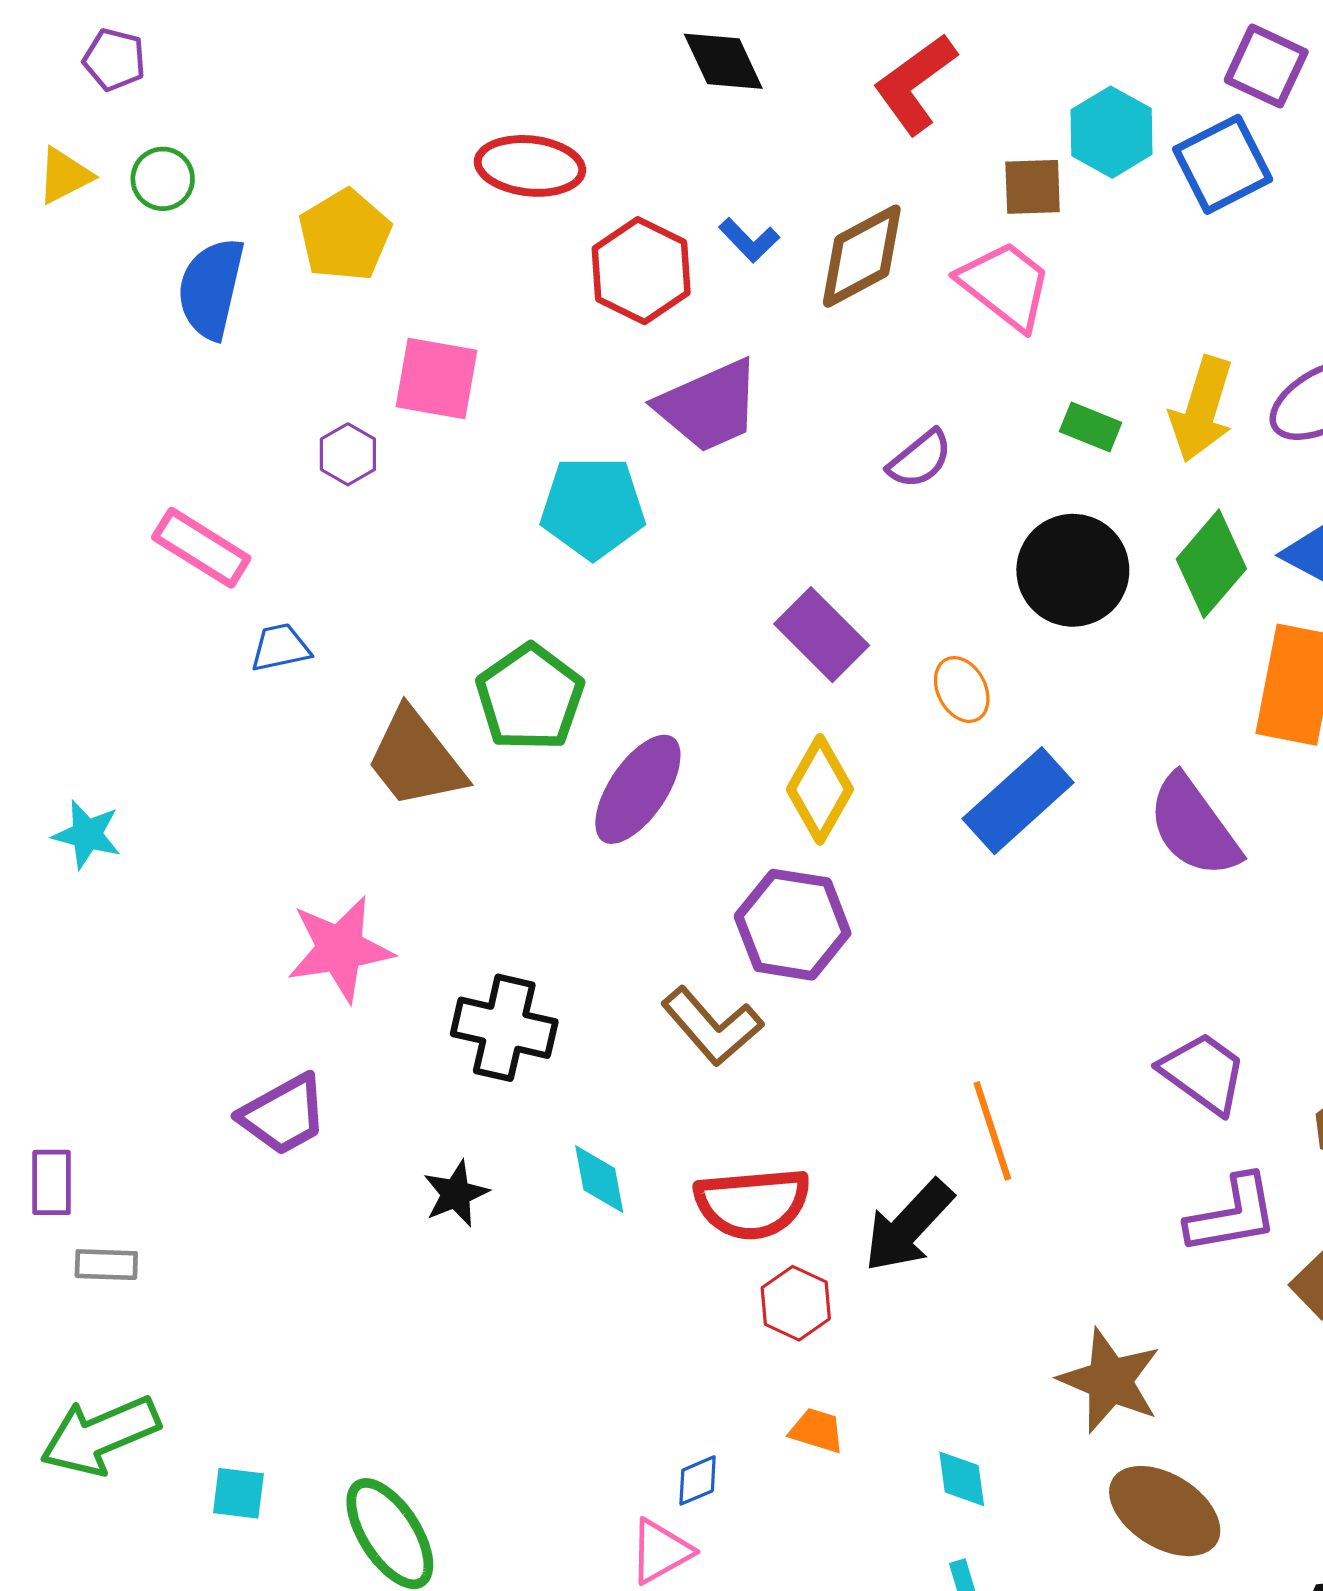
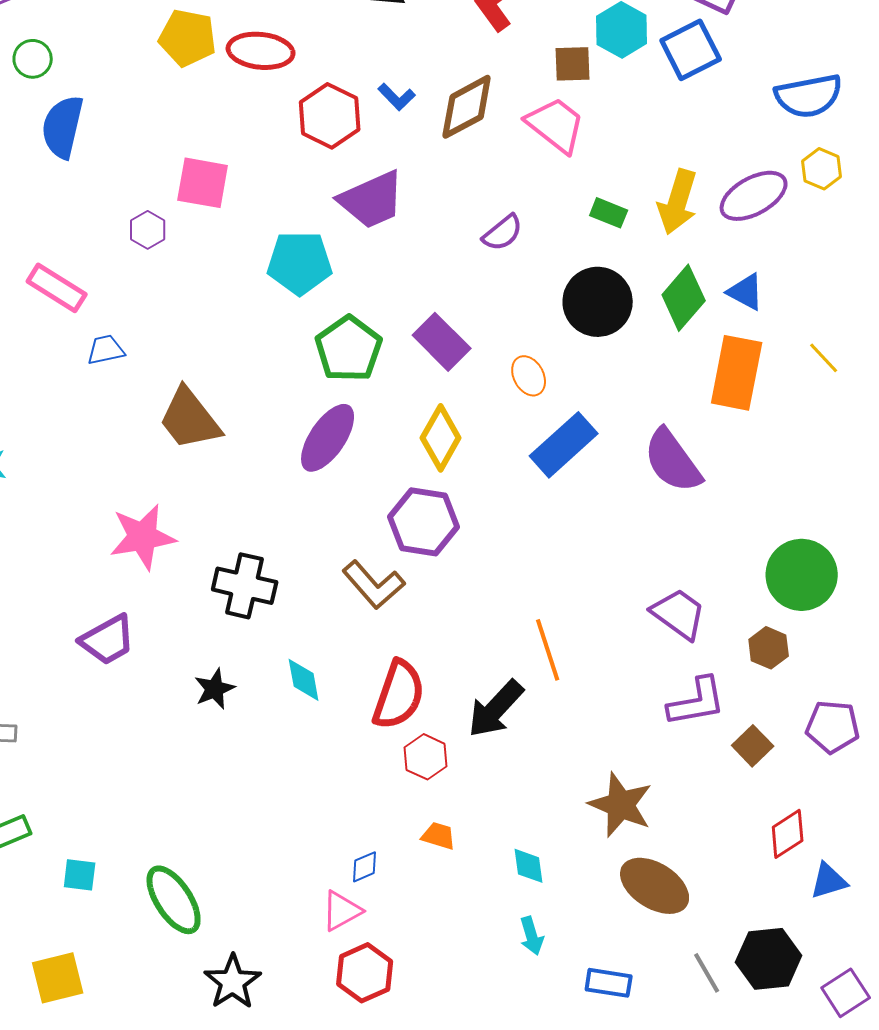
yellow pentagon: (345, 235) -> (188, 38), moved, turned -30
green pentagon: (530, 698) -> (349, 349), moved
red semicircle: (752, 1203) -> (399, 695), turned -66

